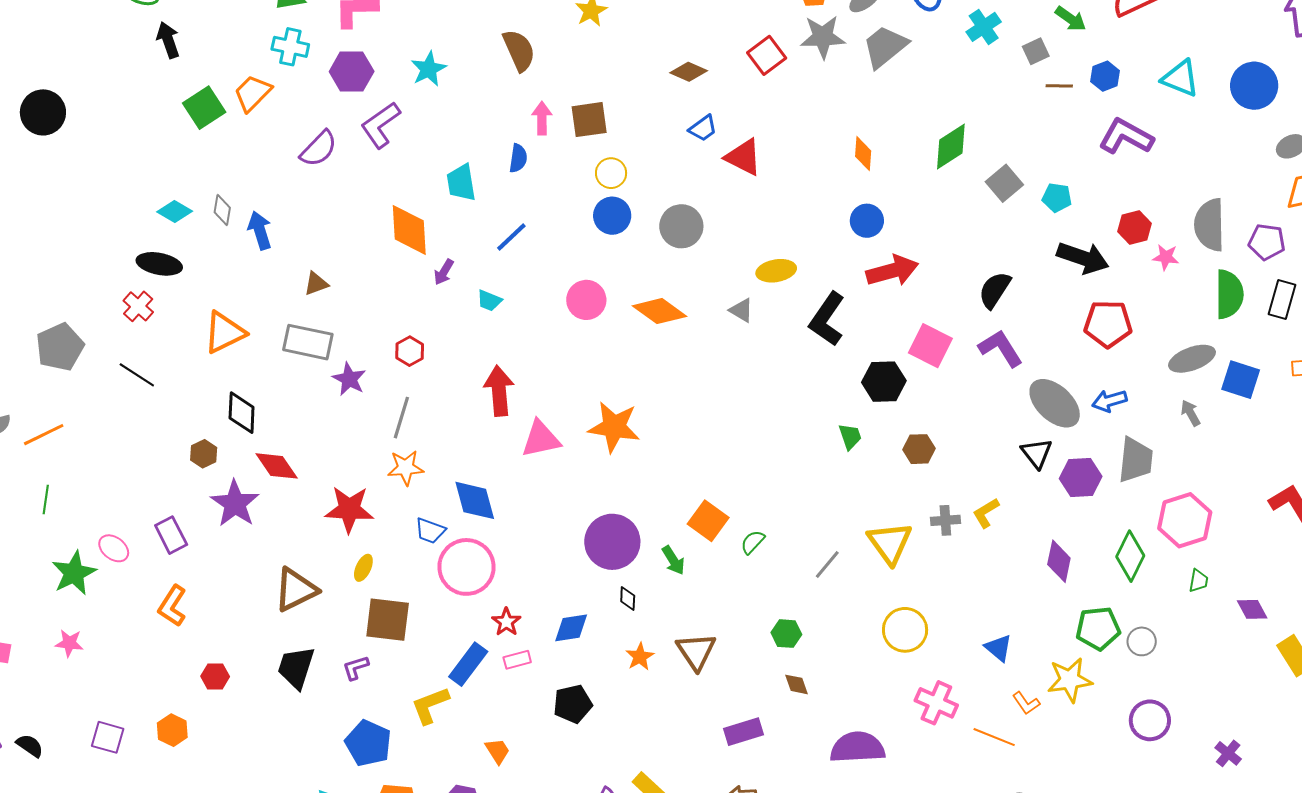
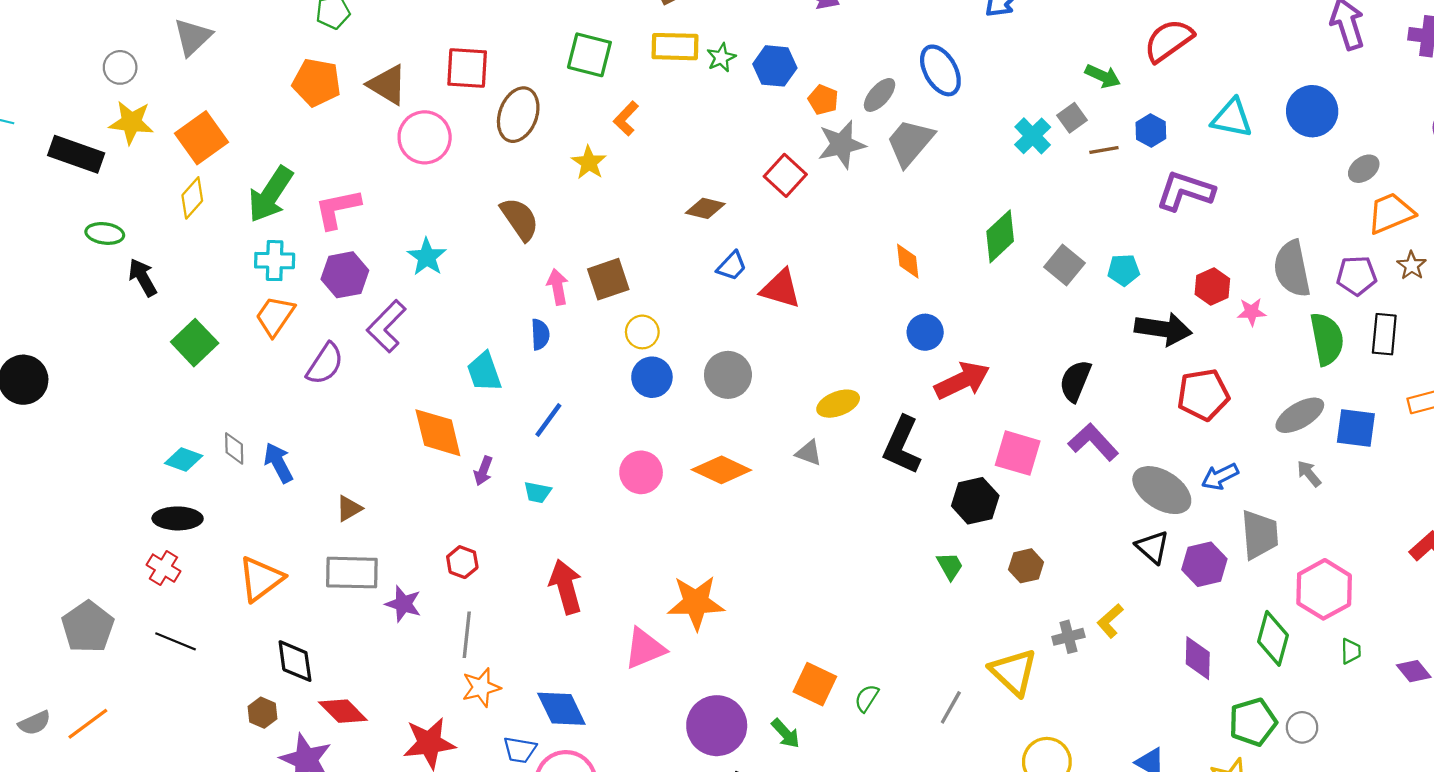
cyan cross: (984, 27) -> (1033, 136), moved
orange trapezoid: (253, 93) -> (275, 316), moved
pink triangle: (541, 439) -> (645, 648), moved

